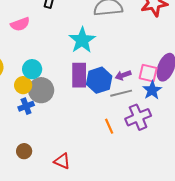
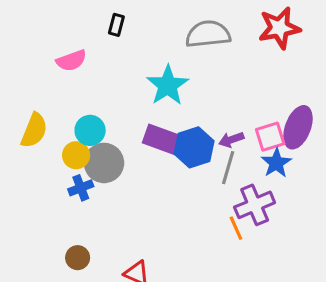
pink square: (148, 73) -> (270, 137), turned -30
purple rectangle: (79, 75) -> (163, 140), turned -70
gray line: (121, 93) -> (228, 168), turned -60
orange line: (109, 126) -> (236, 228), moved

